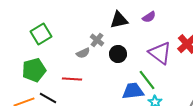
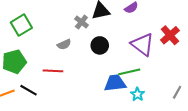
gray cross: (97, 40) -> (81, 22), moved
green line: (147, 80) -> (129, 72), turned -65

